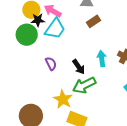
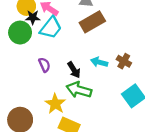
brown rectangle: (94, 21) -> (92, 22), size x1.6
cyan arrow: (102, 59) -> (99, 62), turned -70
green arrow: (84, 85) -> (79, 90), turned 40

